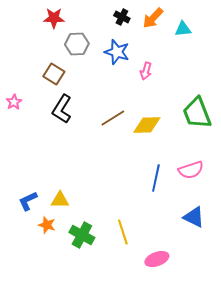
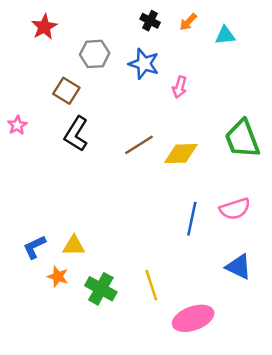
red star: (54, 18) -> (44, 27), moved, turned -30
orange arrow: (153, 18) -> (188, 22), size x0.7
pink ellipse: (157, 259) -> (193, 318), size x1.4

